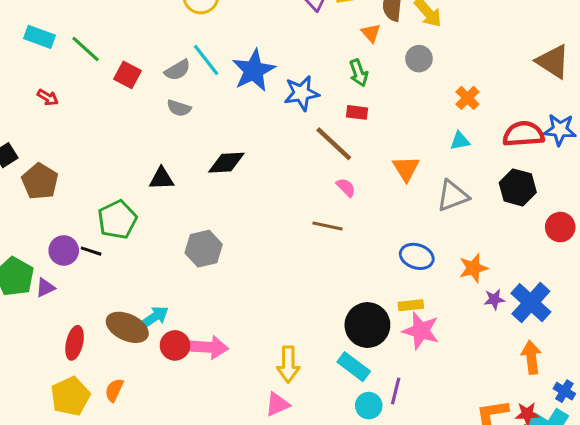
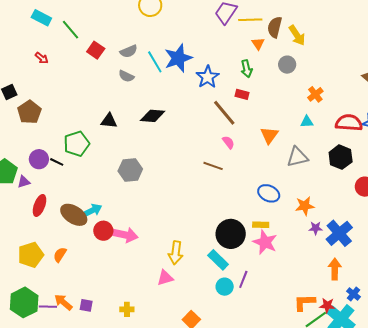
cyan line: (206, 60) -> (155, 62), moved
blue star: (302, 93) -> (208, 77), turned -30
red ellipse: (75, 343) -> (39, 205), moved

